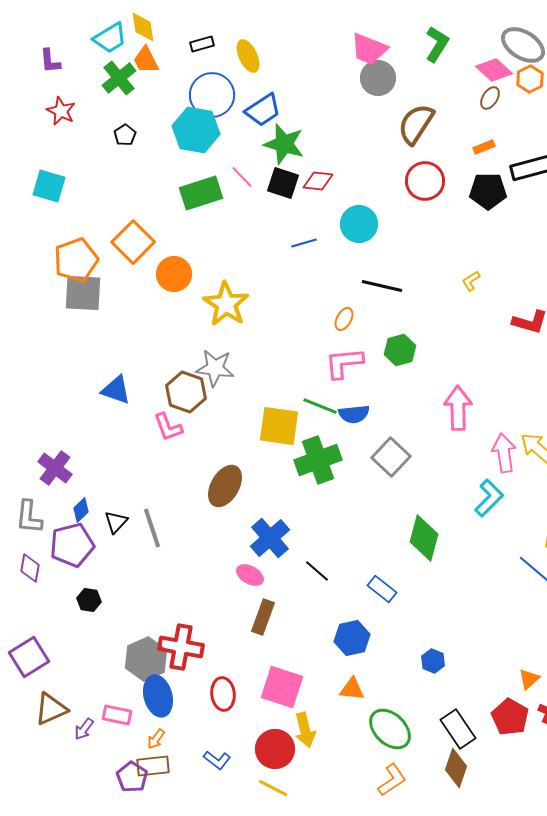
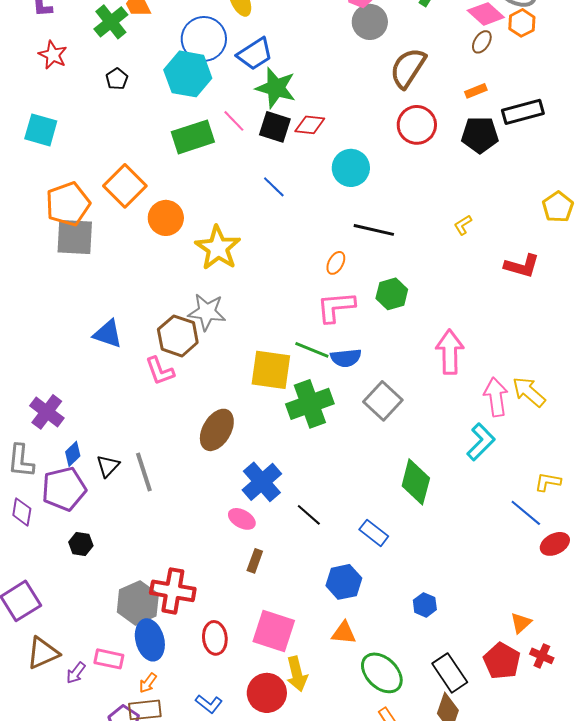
blue line: (304, 243) -> (274, 187), moved, turned 60
brown rectangle: (263, 617) -> (255, 561), size x0.7

